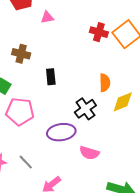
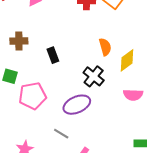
pink semicircle: (89, 153) -> (133, 95), moved
gray line: (26, 162) -> (61, 134), moved

